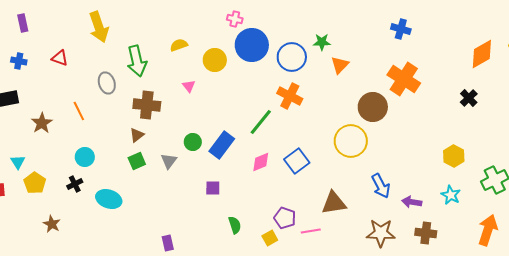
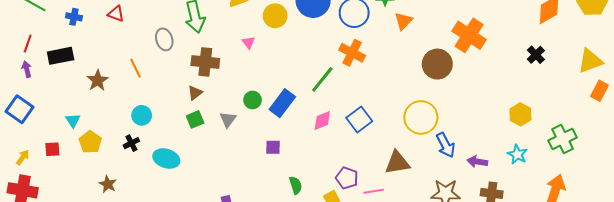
yellow circle: (351, 141) -> (421, 117), moved

